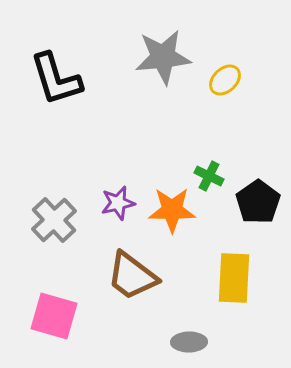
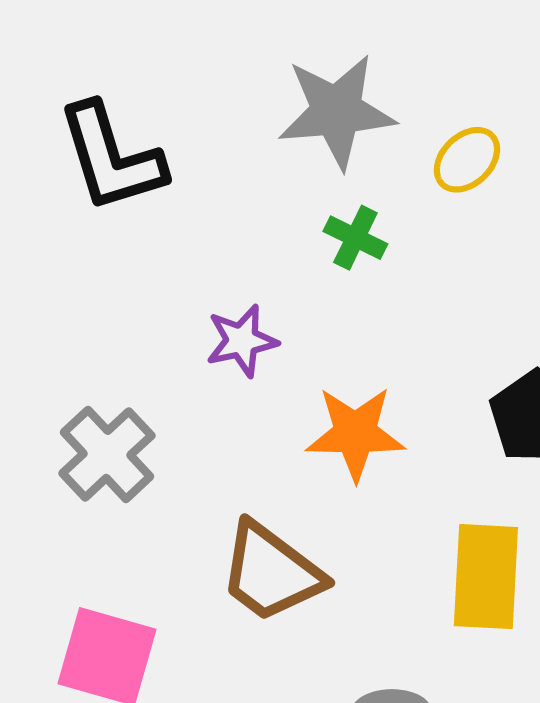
green cross: (209, 176) -> (355, 238), moved
purple star: (118, 203) -> (242, 341), moved

